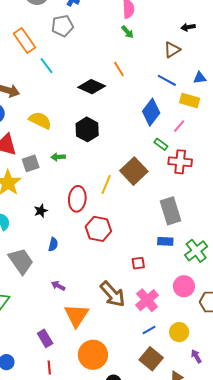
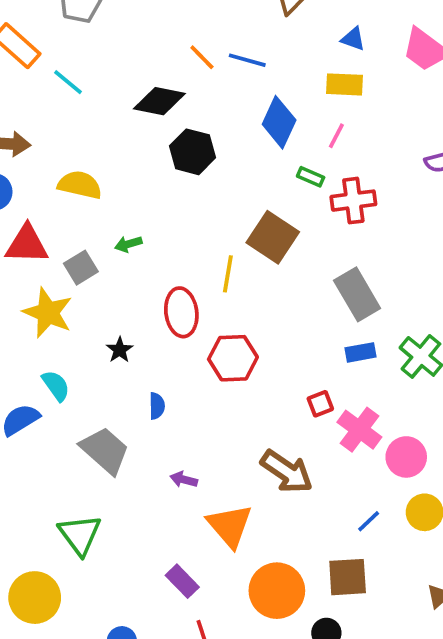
blue triangle: (200, 78) -> (353, 39), turned 40
blue line: (167, 80) -> (247, 60), moved
black hexagon: (87, 129) -> (192, 152), moved
pink circle: (184, 286) -> (406, 457), moved
pink cross: (147, 300) -> (359, 430), moved
brown square: (151, 359) -> (348, 577), moved, turned -30

